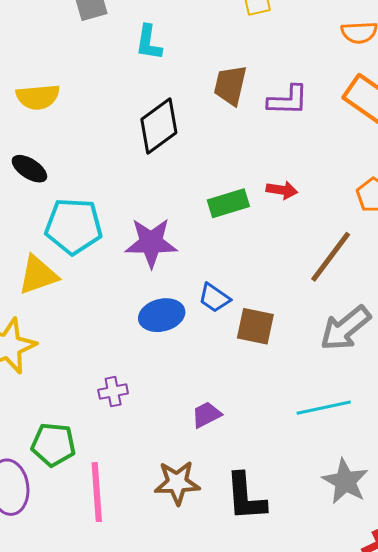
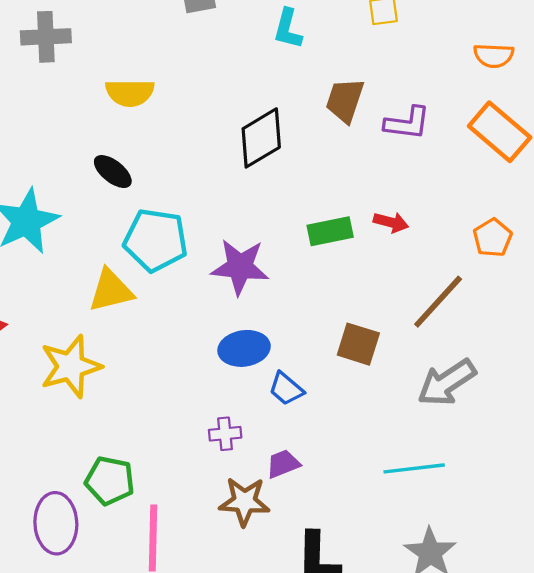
cyan L-shape: (149, 43) -> (288, 29), moved
blue trapezoid: (214, 298) -> (286, 389), moved
brown square: (255, 326) -> (358, 344), moved
purple cross: (113, 392) -> (225, 434), moved
brown star: (177, 483) -> (244, 502), moved

